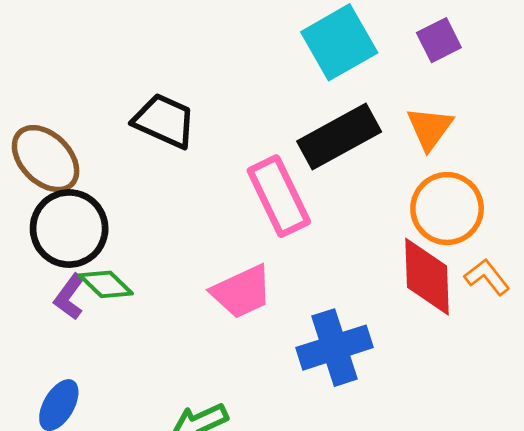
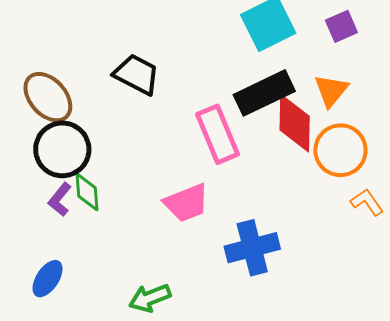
red diamond: (427, 277) -> (295, 123), moved
green diamond: (106, 284) -> (87, 192), turned 39

